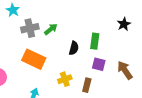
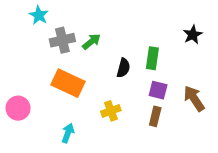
brown rectangle: (87, 85) -> (155, 116), moved

